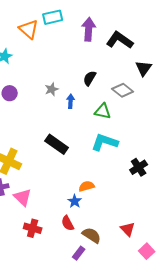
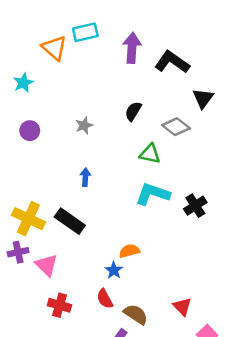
blue arrow: (71, 101) -> (85, 177), moved
black rectangle: (57, 144) -> (70, 221), moved
black cross: (139, 167) -> (195, 206), moved

